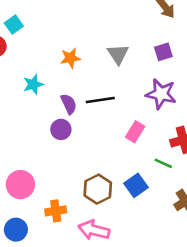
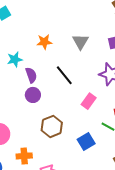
black line: (100, 100) -> (64, 75), turned 55
purple semicircle: (69, 104) -> (31, 75), moved
brown hexagon: (98, 189) -> (52, 126), moved

